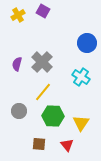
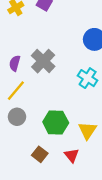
yellow line: (43, 92) -> (16, 91), moved
brown square: (39, 144) -> (40, 154), turned 32

